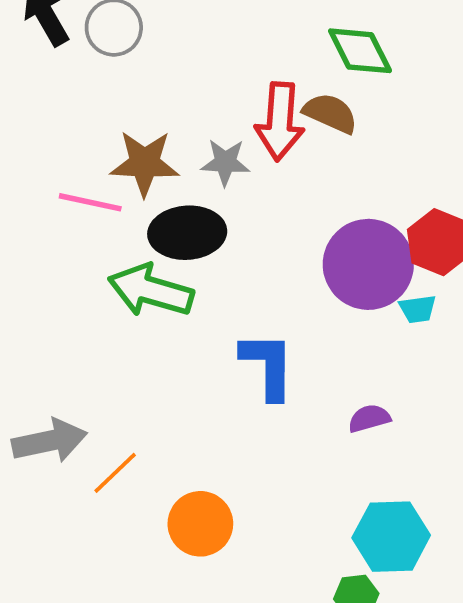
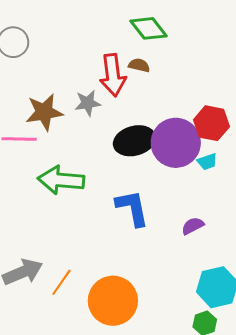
brown semicircle: (330, 113) -> (139, 65), size x0.7
black ellipse: (187, 233) -> (134, 141), moved
orange circle: (200, 524) -> (113, 301), size x1.4

